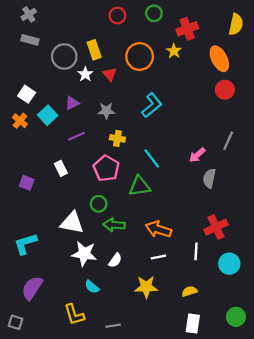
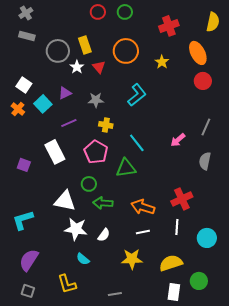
green circle: (154, 13) -> (125, 12), moved
red circle: (117, 16) -> (98, 12), moved
yellow star: (174, 51) -> (162, 62), moved
white rectangle: (61, 168) -> (55, 152), size x1.6
gray semicircle: (209, 178) -> (205, 161), moved
red cross: (216, 227) -> (182, 199), moved
yellow semicircle: (189, 291) -> (171, 263), size x1.6
green circle: (236, 317) -> (199, 281), moved
gray square: (16, 322) -> (28, 291), moved
gray line: (113, 326) -> (115, 294), moved

